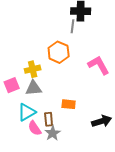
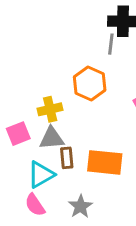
orange rectangle: (69, 104) -> (105, 162), size x1.6
brown rectangle: (49, 119) -> (67, 158), moved
pink semicircle: (35, 128) -> (35, 205), moved

